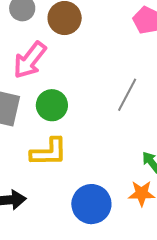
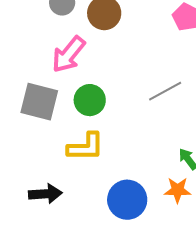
gray line: (127, 95) -> (165, 91), turned 32

